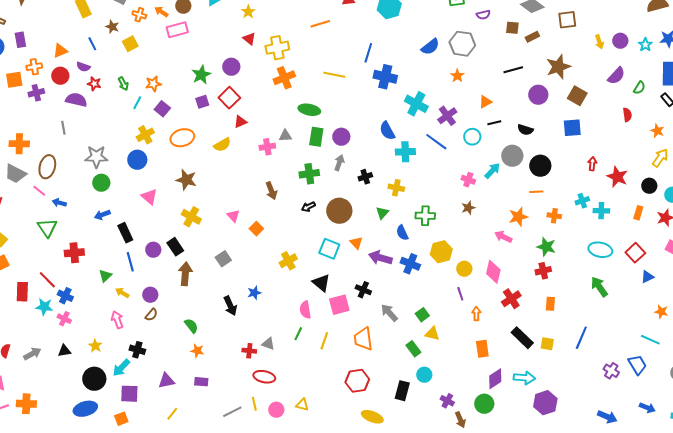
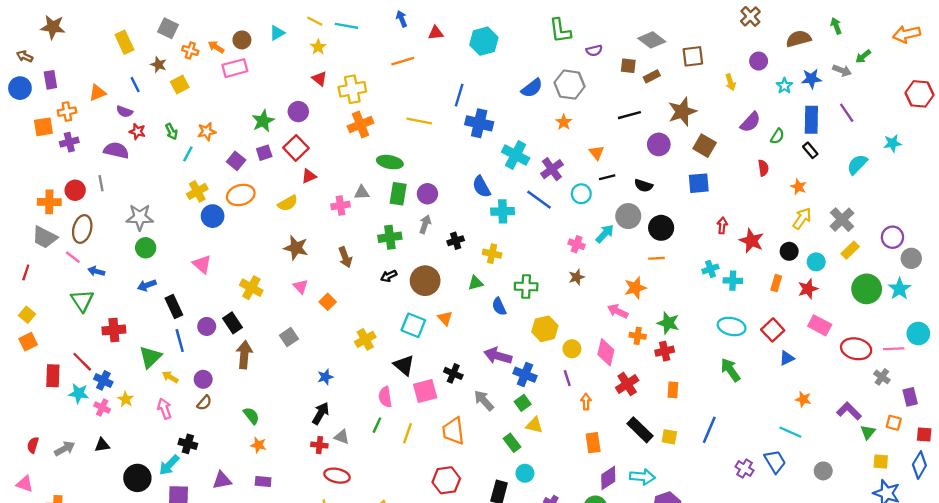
purple circle: (620, 41) -> (759, 61), moved
red circle: (60, 76) -> (75, 190), moved
orange triangle: (485, 102) -> (597, 153), turned -40
purple square: (162, 109) -> (236, 161), moved
blue circle: (137, 160) -> (213, 216), moved
brown star: (186, 180) -> (296, 248), moved
green triangle: (382, 213) -> (476, 283), turned 32
orange cross: (554, 216) -> (638, 336), moved
purple arrow: (380, 258) -> (498, 356), moved
blue cross: (410, 264) -> (525, 375), moved
green triangle: (105, 276) -> (150, 357), size x1.5
black arrow: (230, 306) -> (321, 413), moved, turned -126
yellow star: (95, 346) -> (126, 399), moved

